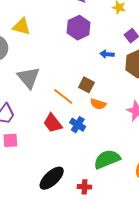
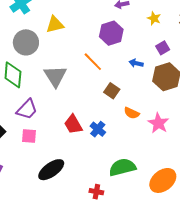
yellow triangle: (22, 27) -> (55, 25), turned -36
orange line: (63, 96) -> (93, 62), moved
orange semicircle: (98, 104) -> (132, 113), moved
black ellipse: (52, 178) -> (51, 170), moved

